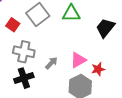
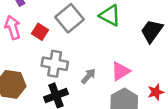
green triangle: (71, 13) -> (110, 15), turned 30
red star: (98, 69) -> (156, 92), moved

